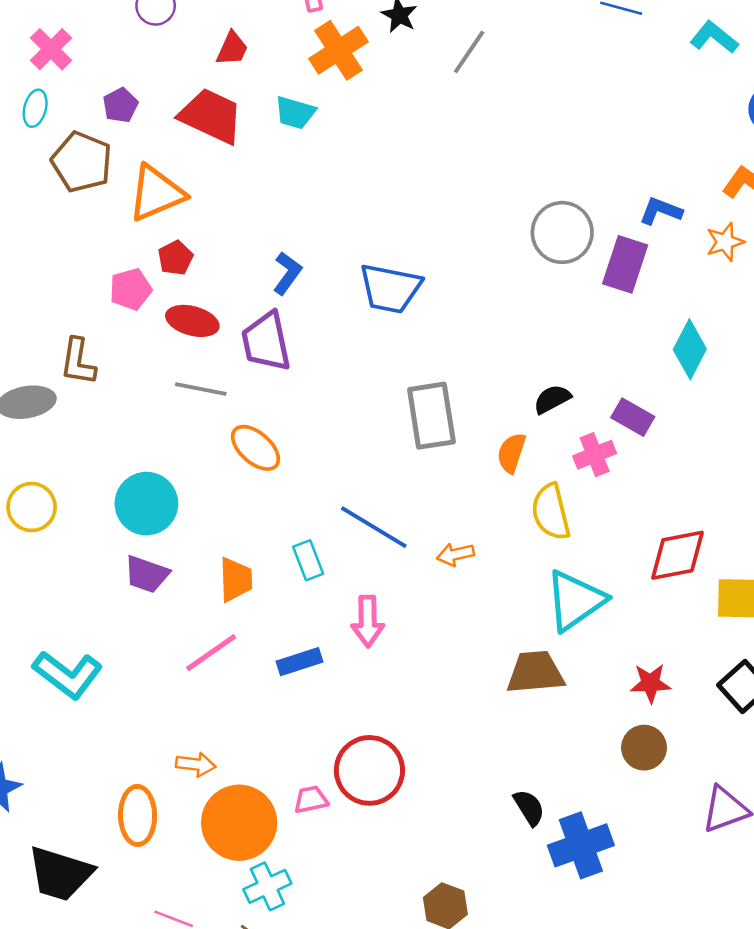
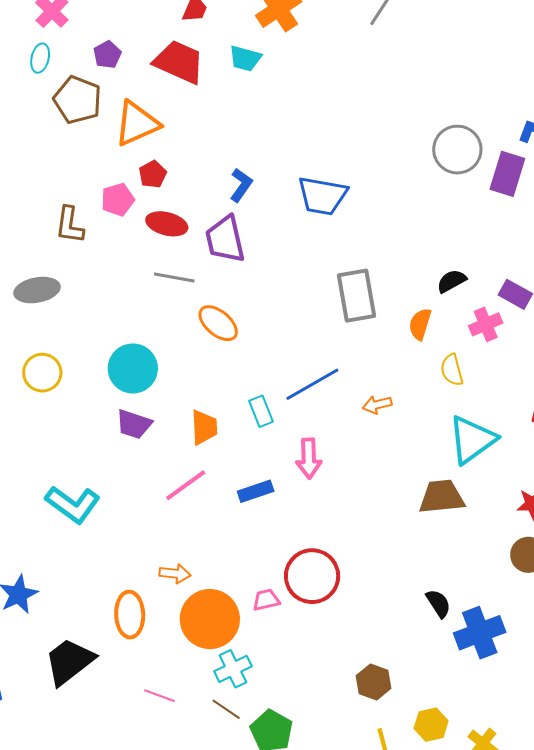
brown L-shape: (78, 362) -> (70, 225), moved
yellow semicircle: (551, 512) -> (452, 370), size x0.7
blue line: (374, 527) -> (312, 384), turned -60
black trapezoid: (60, 874) -> (69, 661), turned 126

